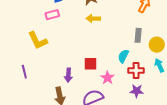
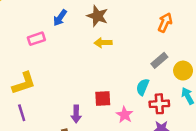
pink rectangle: (52, 15) -> (36, 39), moved
gray rectangle: (138, 35) -> (159, 60), turned 48
yellow L-shape: (38, 40) -> (24, 83), moved, turned -80

